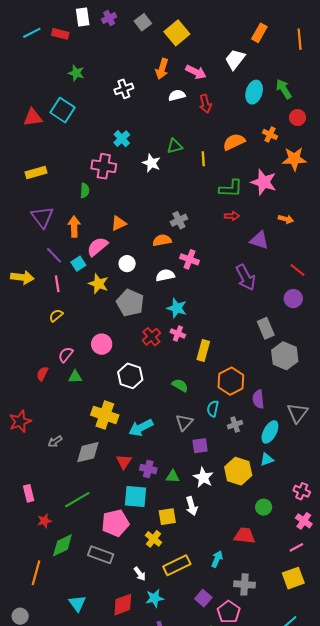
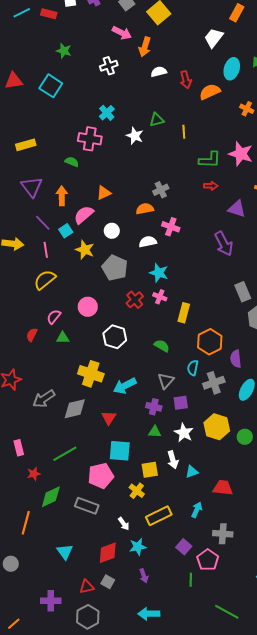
pink arrow: (196, 72) -> (122, 33), moved
red triangle: (33, 118) -> (14, 81), moved
orange semicircle: (234, 142) -> (210, 92), moved
green semicircle: (85, 191) -> (72, 162), turned -72
yellow semicircle: (56, 315) -> (45, 280), size x1.6
gray cross: (235, 425) -> (214, 383), size x1.5
gray arrow: (55, 441) -> (44, 399), size x1.6
cyan triangle: (267, 459) -> (192, 472), moved
purple cross: (148, 469) -> (154, 407), moved
green circle: (264, 507) -> (245, 437), moved

